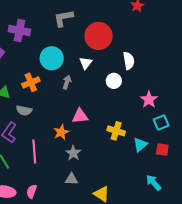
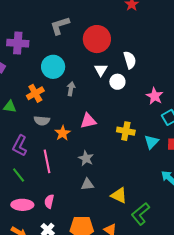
white triangle: (86, 63) -> (101, 70), moved
gray semicircle: (24, 110) -> (42, 121), moved
orange star: (61, 132) -> (63, 133), moved

